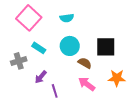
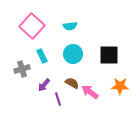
cyan rectangle: (39, 48) -> (42, 56), turned 32
brown semicircle: (85, 63) -> (72, 83), moved

